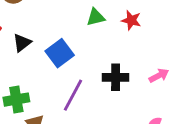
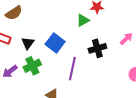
green triangle: (96, 17) -> (83, 20), moved
green cross: (16, 100) -> (32, 66), moved

